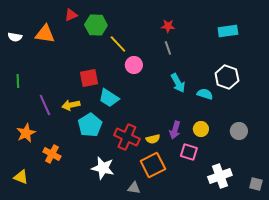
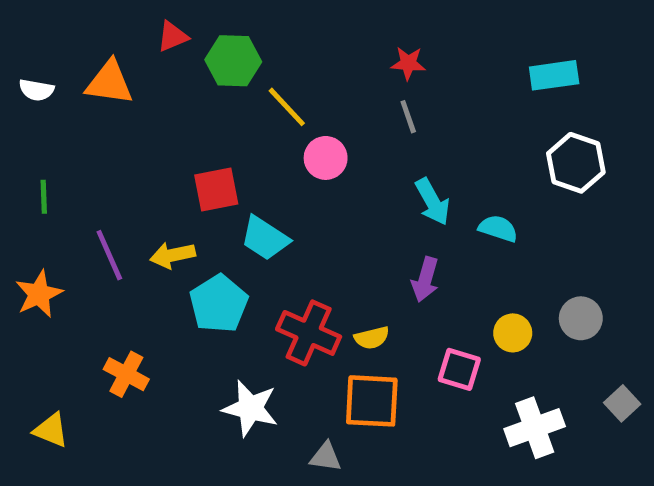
white hexagon: (227, 77) -> (576, 163), moved
yellow circle: (201, 129) -> (513, 333), moved
purple arrow: (175, 130) -> (425, 279), moved
orange star: (26, 133) -> (39, 294), moved
orange square: (153, 165) -> (372, 401), turned 30
gray square: (256, 184) -> (622, 403), moved, turned 32

